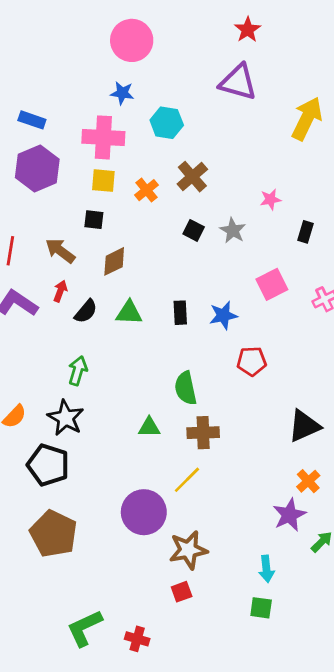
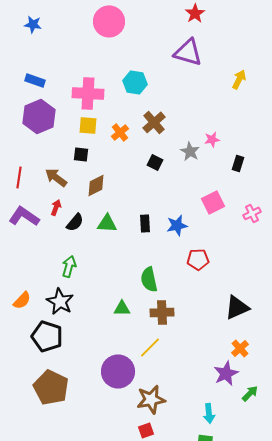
blue star: (122, 93) -> (33, 24), moved
yellow arrow: (307, 119) -> (239, 79), size x0.6
gray star: (233, 230) -> (190, 151), moved

